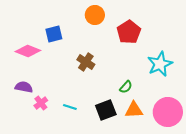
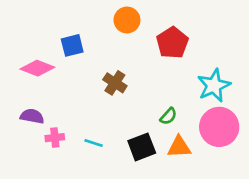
pink cross: (41, 103) -> (55, 138), turned 32
pink circle: (168, 112) -> (219, 127), moved

